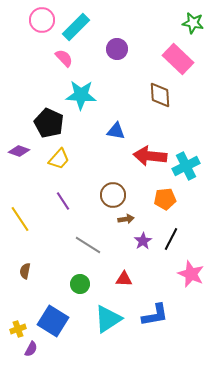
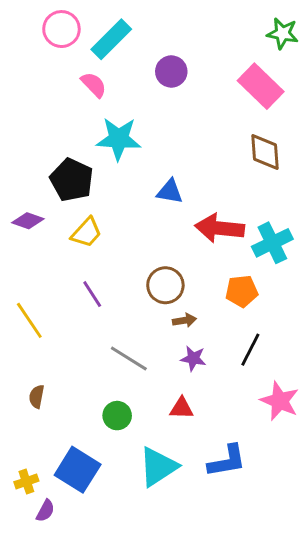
brown diamond: (160, 95) -> (265, 152), moved
purple star: (143, 241) -> (193, 358), moved, turned -30

